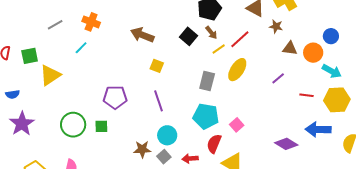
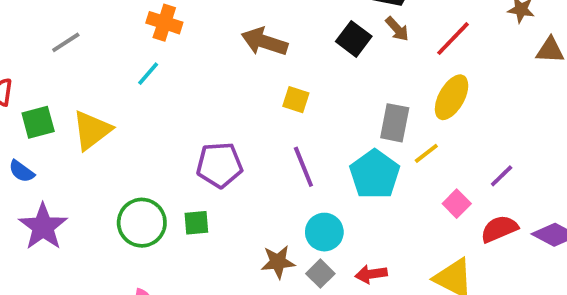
gray line: (55, 25) -> (66, 42), moved
yellow line: (219, 49) -> (426, 153), moved
green square: (30, 56) -> (38, 122), moved
purple line: (278, 78) -> (502, 176), moved
blue semicircle: (13, 94) -> (22, 171), turned 48
cyan pentagon: (206, 116) -> (375, 174), moved, turned 30
red semicircle: (214, 144) -> (499, 229), moved, turned 48

